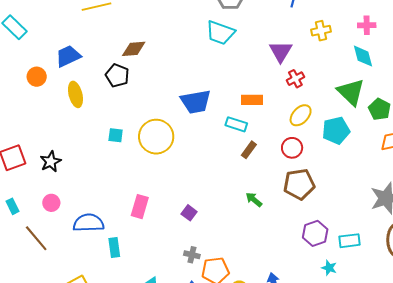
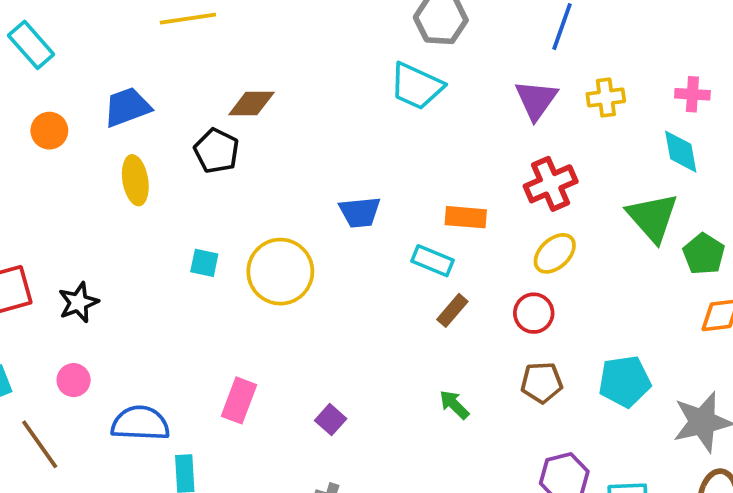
purple triangle: (281, 51) -> (536, 100), moved
orange circle: (37, 77) -> (49, 131), moved
red cross: (295, 79) -> (551, 184), size x1.5
blue trapezoid: (196, 102) -> (360, 212), size x0.7
cyan pentagon: (336, 131) -> (625, 381), moved
brown pentagon: (299, 184) -> (542, 382), size x0.7

